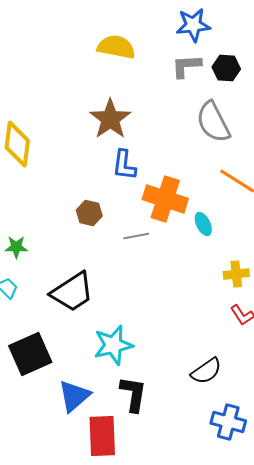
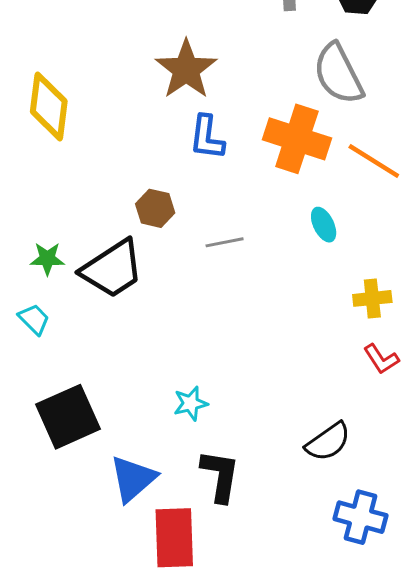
orange cross: (165, 199) -> (297, 139), moved
black trapezoid: (72, 292) -> (112, 269), moved
cyan star: (113, 345) -> (191, 403), size x0.6

